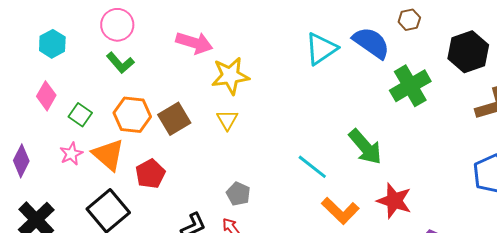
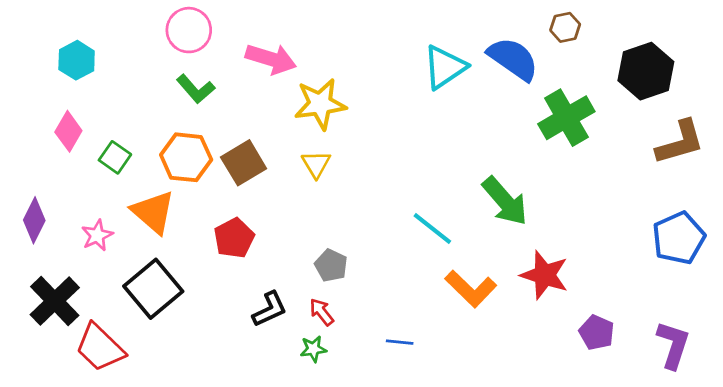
pink circle: (117, 25) -> (189, 30), moved
green L-shape: (120, 63) -> (196, 89), moved
pink star: (71, 154) -> (97, 235), moved
red pentagon: (150, 174) -> (234, 238), moved

